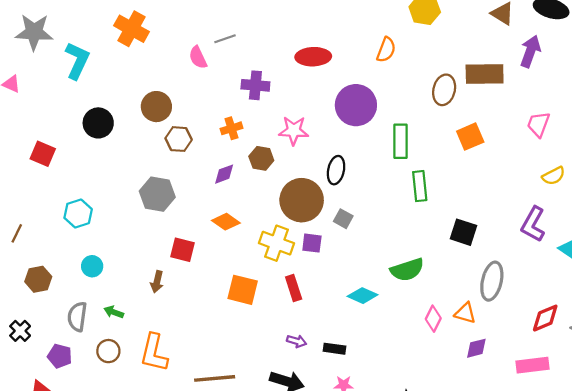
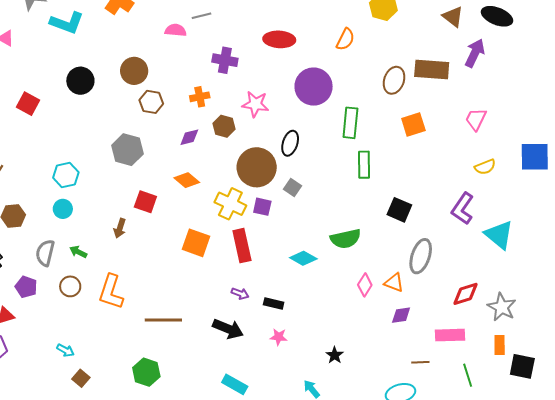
pink semicircle: (198, 57) -> (176, 30), turned 115
cyan L-shape: (77, 61) -> (67, 23), turned 80
cyan hexagon: (78, 214) -> (66, 175), moved
red rectangle: (294, 288) -> (242, 246), size x1.4

